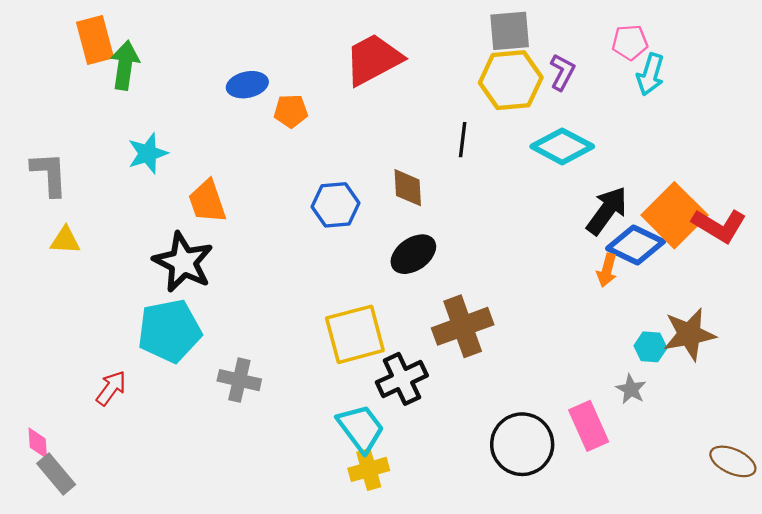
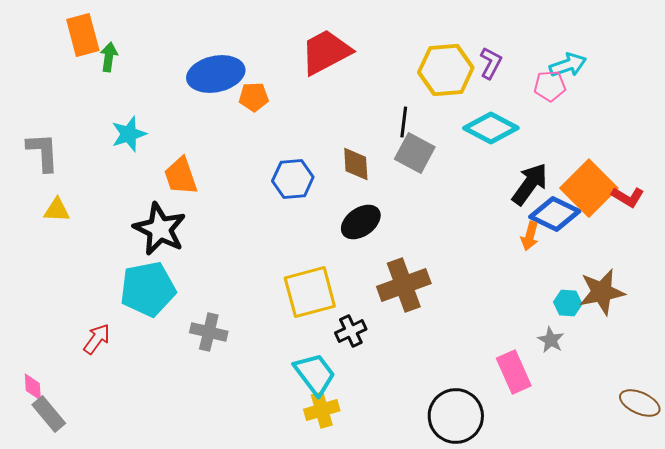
gray square: (510, 31) -> (415, 153), moved, turned 33
pink pentagon: (630, 42) -> (550, 86), moved
green arrow: (125, 65) -> (109, 57), size x0.7
cyan arrow: (650, 74) -> (568, 65), turned -126
blue ellipse: (247, 85) -> (216, 74), size x1.6
red L-shape: (719, 226) -> (628, 197), size x0.7
black cross: (402, 379) -> (351, 331), size x0.7
black circle: (522, 444) -> (456, 416), moved

